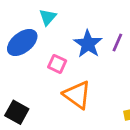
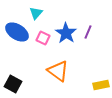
blue ellipse: (22, 43) -> (17, 32), turned 70
pink square: (57, 64) -> (43, 38), moved

